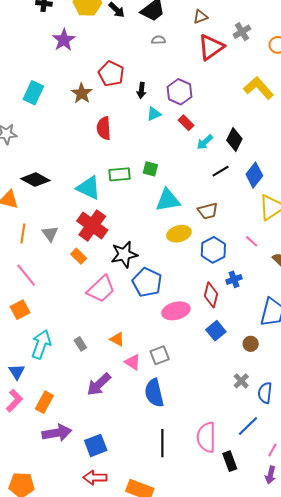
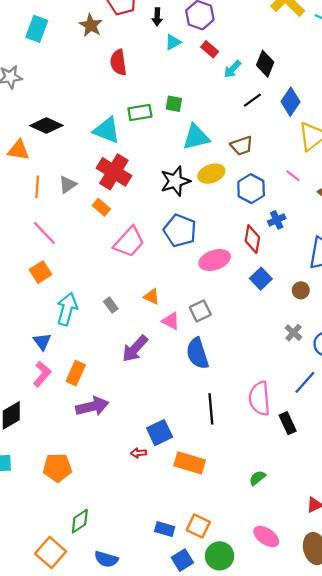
gray triangle: (50, 234) -> (68, 185), turned 36
black star: (124, 254) -> (175, 181), moved
blue square: (96, 445) -> (160, 433), moved
red arrow: (95, 478) -> (139, 453), size x0.6

